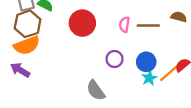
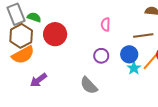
red circle: (82, 23) -> (55, 34), moved
brown line: (148, 26) -> (143, 36), moved
purple arrow: (20, 70) -> (38, 80), moved, turned -60

